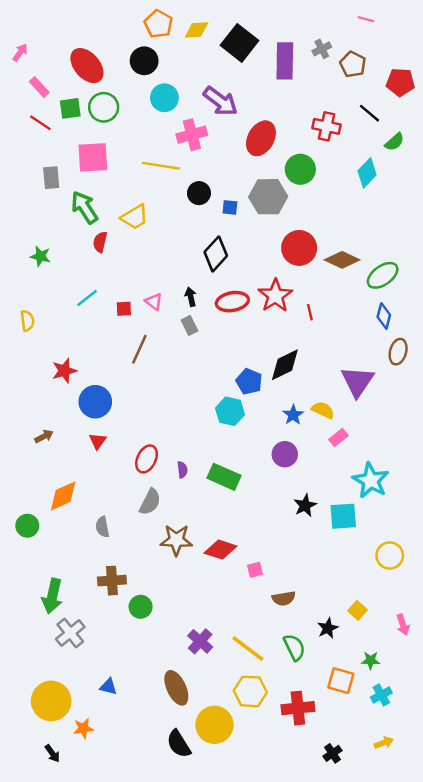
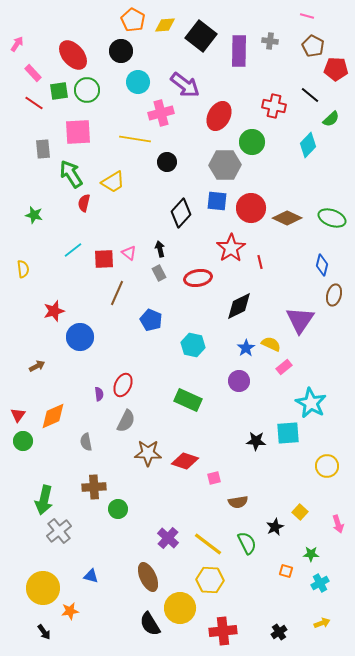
gray cross: (322, 49) -> (270, 41), turned 35
brown pentagon: (353, 64) -> (313, 46), moved
blue square: (230, 207) -> (217, 201), moved, size x1.5
green ellipse: (383, 275) -> (332, 218), moved, turned 56
red ellipse: (232, 302) -> (198, 278), moved
red square: (124, 309) -> (104, 259), size x1.5
blue pentagon: (249, 381) -> (151, 320), moved
red triangle: (98, 441) -> (18, 415), moved
purple semicircle: (182, 470) -> (99, 394), moved
black star: (305, 505) -> (256, 441), moved, turned 30
orange square: (341, 681) -> (286, 571), size x0.6
red cross: (298, 708) -> (223, 631), moved

